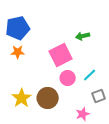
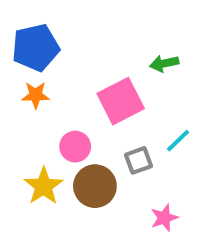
pink circle: (68, 78) -> (75, 147), moved
gray square: (99, 96) -> (138, 160), moved

